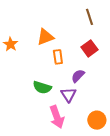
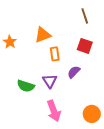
red square: (90, 48) -> (85, 46), turned -35
green semicircle: (42, 87) -> (26, 86), moved
purple triangle: (68, 95) -> (50, 81), moved

